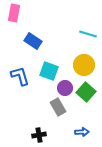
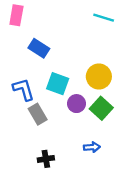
cyan line: (88, 34) -> (104, 18), moved
gray rectangle: (58, 107) -> (38, 114), moved
blue arrow: (82, 132) -> (92, 147), moved

